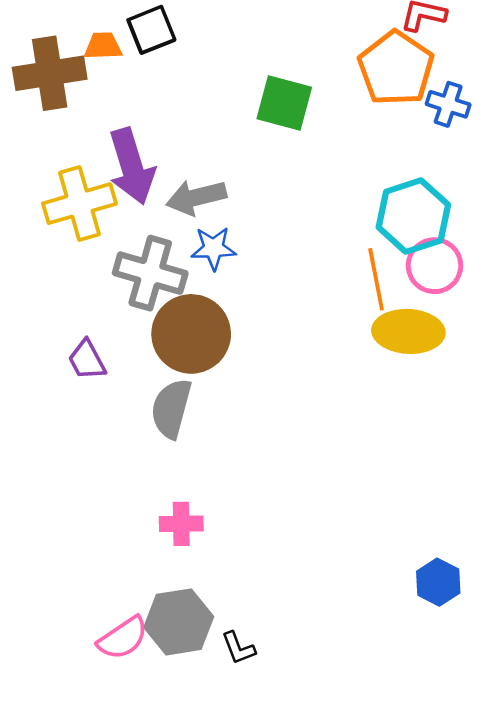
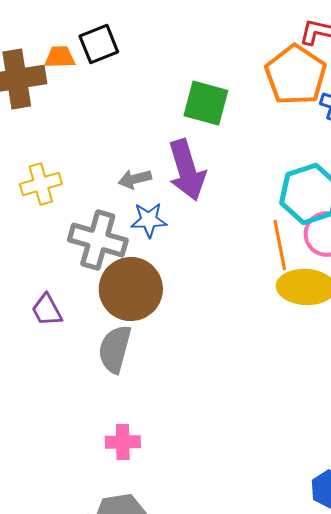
purple arrow: (132, 166) -> (187, 170), moved
gray arrow: (196, 197) -> (135, 179), size x0.7
yellow cross: (79, 204) -> (41, 184), size x0.7

